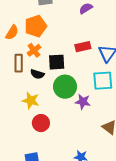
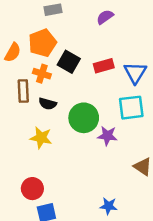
orange cross: (34, 50) -> (42, 74), turned -32
black square: (57, 62) -> (69, 62), moved, turned 36
red circle: (41, 123) -> (32, 189), moved

